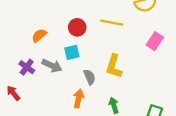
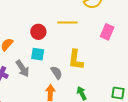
cyan square: (72, 52) -> (38, 54), turned 32
gray arrow: (52, 66) -> (22, 68), turned 42

